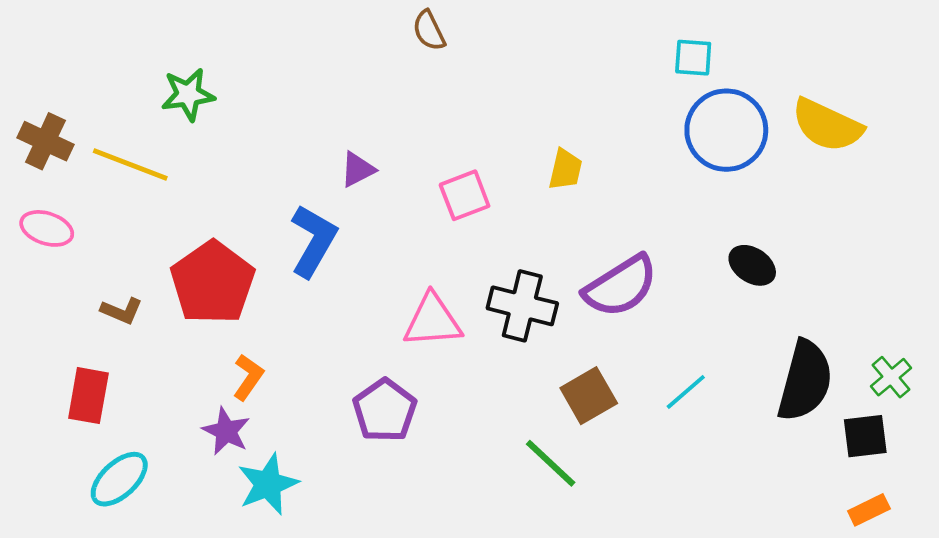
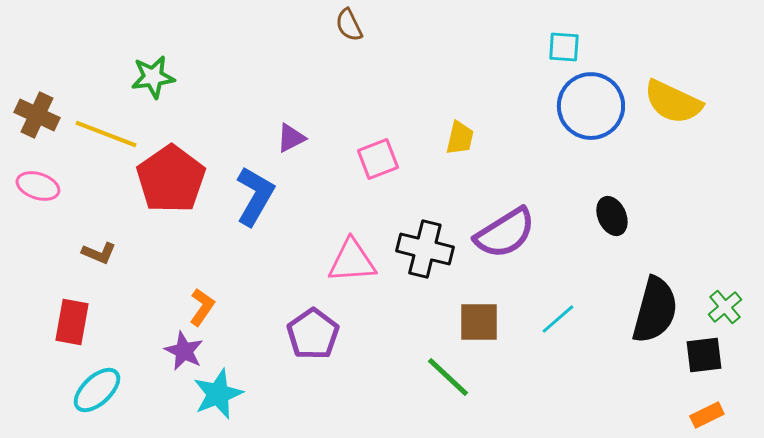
black ellipse: (752, 265) -> (612, 216), turned 33
red pentagon: (213, 283) -> (171, 179), moved
brown square: (589, 396) -> (479, 322), turned 30

